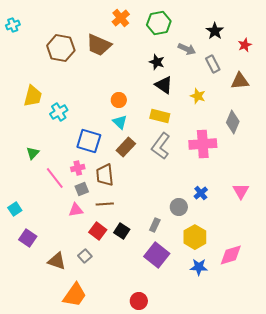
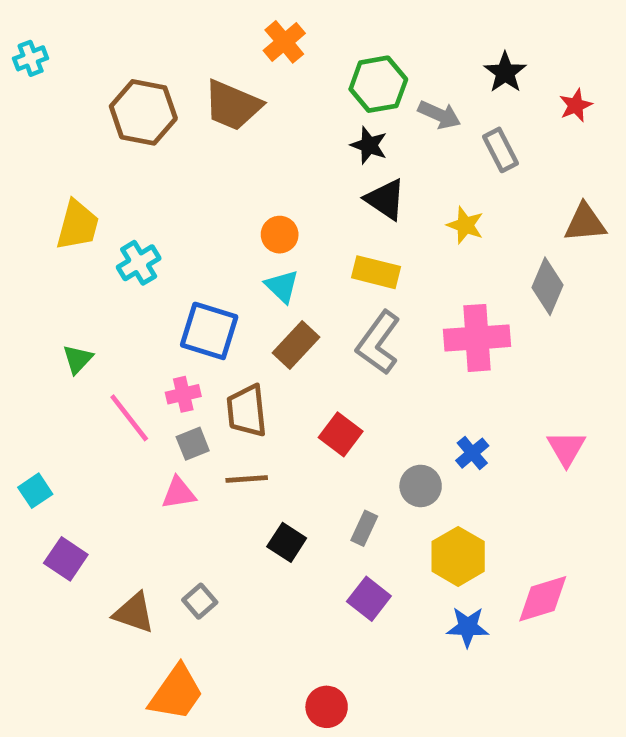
green hexagon: (159, 23) -> (378, 84), moved
brown triangle: (240, 81) -> (585, 223), moved
red square: (98, 231) -> (341, 434), moved
purple square: (157, 255) -> (369, 599), size x0.7

